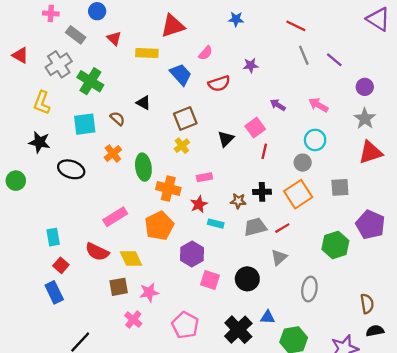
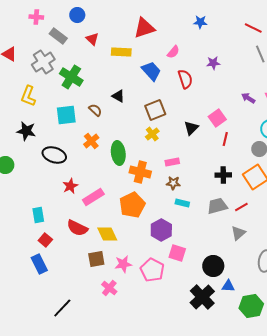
red semicircle: (219, 83) -> (185, 79), turned -90
purple arrow: (278, 105) -> (248, 98), moved
brown star: (238, 201) -> (173, 183), moved
red star: (199, 204) -> (70, 186), moved
black circle: (247, 279) -> (213, 266), moved
pink pentagon: (185, 325) -> (152, 270), moved

